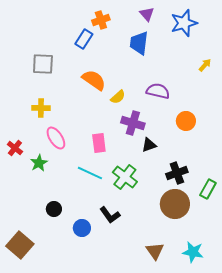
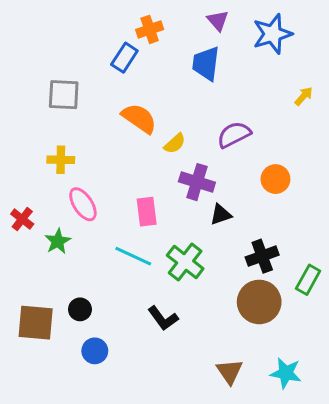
purple semicircle: (158, 91) -> (234, 135), turned -40
blue circle: (82, 228) -> (95, 351), moved
brown square: (20, 245) -> (36, 323), moved, turned -36

